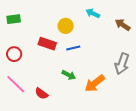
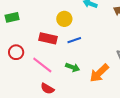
pink line: (16, 84) -> (42, 65), moved

